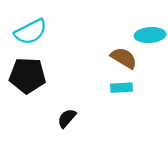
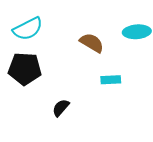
brown semicircle: (124, 58) -> (92, 43), moved

